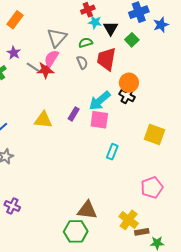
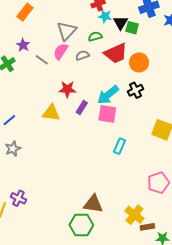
green square: (132, 40) -> (132, 28), moved, turned -32
red trapezoid: (106, 59) -> (116, 53), turned -125
gray semicircle: (82, 62) -> (82, 55), moved, turned -88
red star: (46, 70) -> (67, 89), moved
orange circle: (129, 83) -> (139, 62), moved
black cross: (127, 96) -> (136, 90), turned 35

